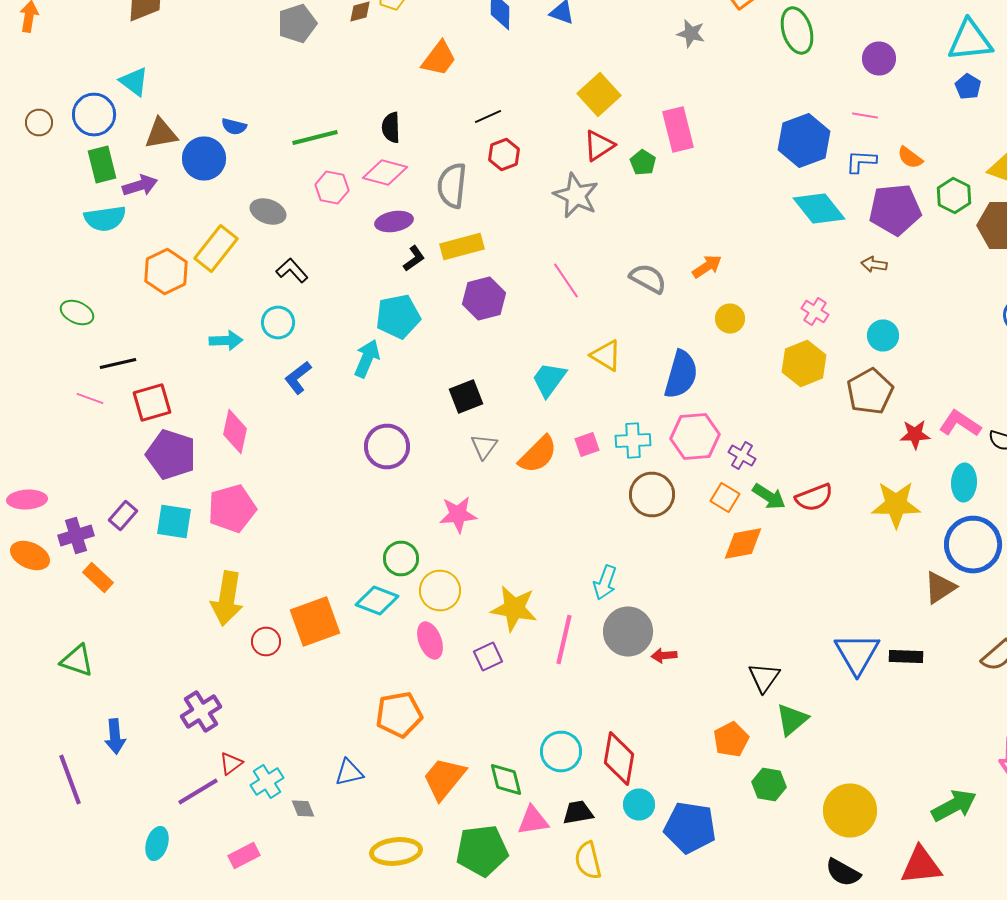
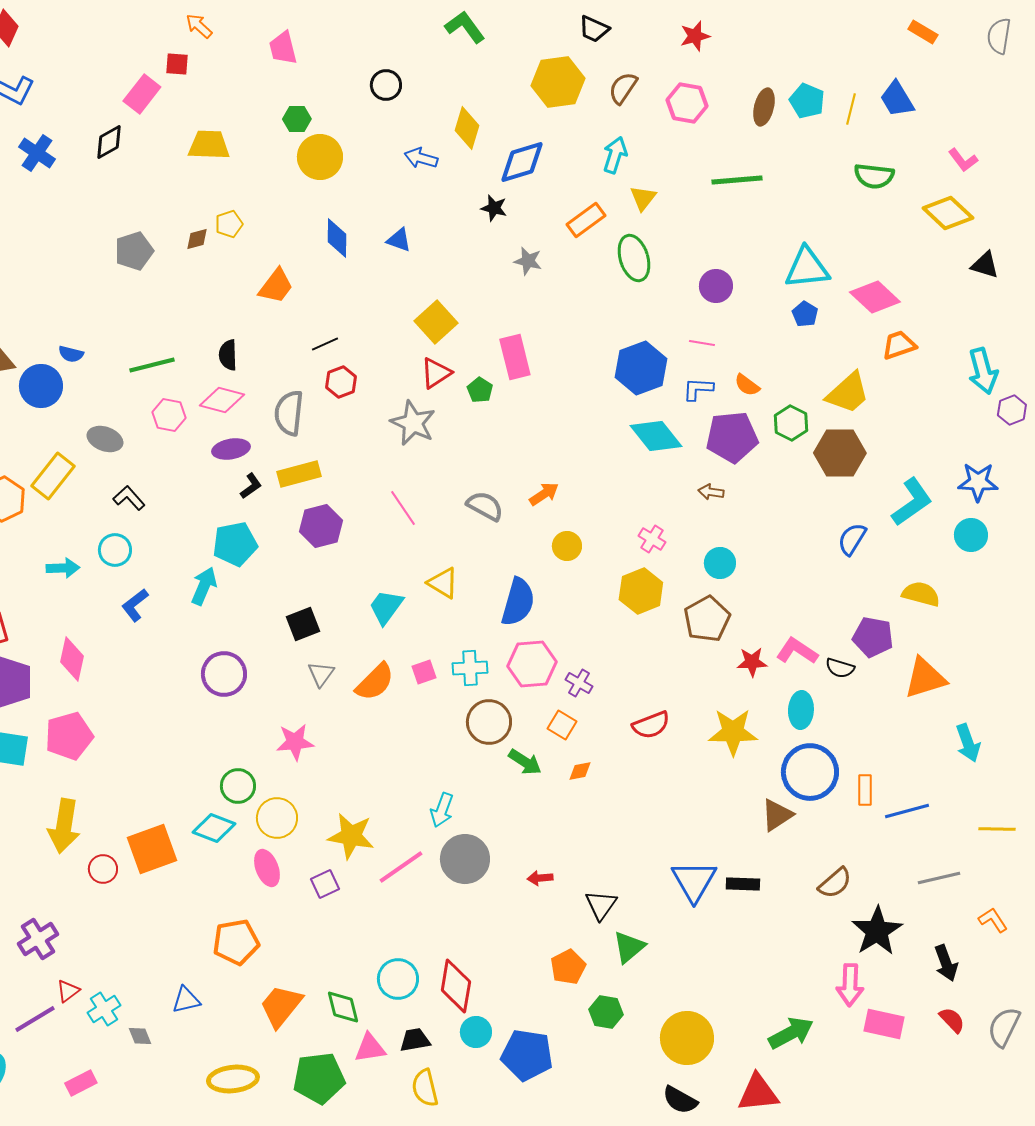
green arrow: (769, 496) -> (525, 762), moved
orange diamond: (743, 544) -> (580, 771), size x0.6
pink line: (564, 640) -> (401, 867), turned 42
red arrow: (664, 656) -> (540, 878), moved

